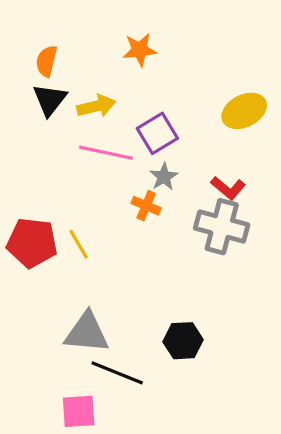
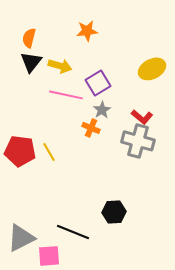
yellow arrow: (96, 106) -> (60, 66), turned 30
gray triangle: (87, 333) -> (21, 238), moved, turned -32

